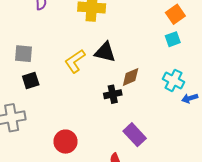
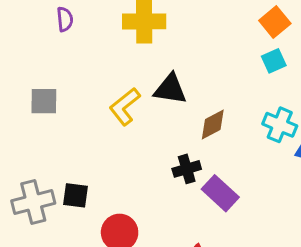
black square: (31, 81) -> (75, 195), moved, turned 30
black cross: (113, 94) -> (187, 169), moved
purple rectangle: (135, 135) -> (220, 193), moved

